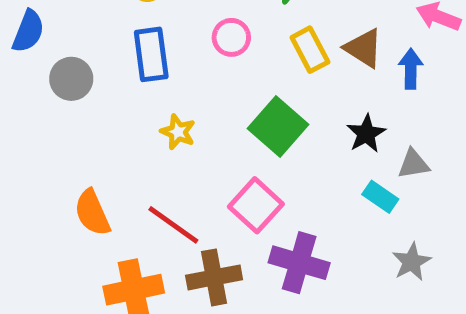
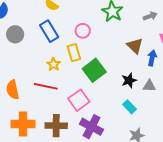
yellow rectangle: (310, 50) -> (74, 53), moved
blue rectangle: (151, 54) -> (49, 31), turned -35
gray triangle: (414, 164) -> (149, 86), moved
red line: (173, 225) -> (46, 86), moved, turned -35

